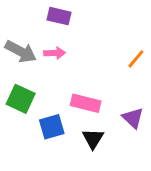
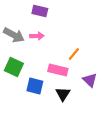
orange line: (136, 59) -> (74, 54), moved
blue square: (52, 127) -> (35, 86), turned 30

